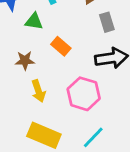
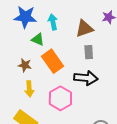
orange rectangle: (61, 46) -> (53, 61), size x1.6

